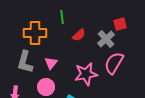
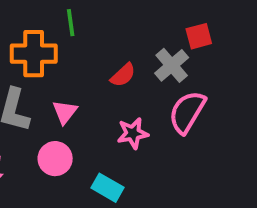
green line: (62, 17) -> (71, 23), moved
red semicircle: (79, 35) -> (123, 75), moved
pink star: (86, 74) -> (133, 133), size x0.7

